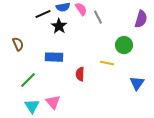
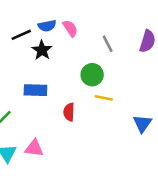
gray line: (98, 17) -> (108, 44), moved
green circle: (124, 45) -> (92, 75), moved
pink triangle: (53, 102) -> (34, 148), turned -42

